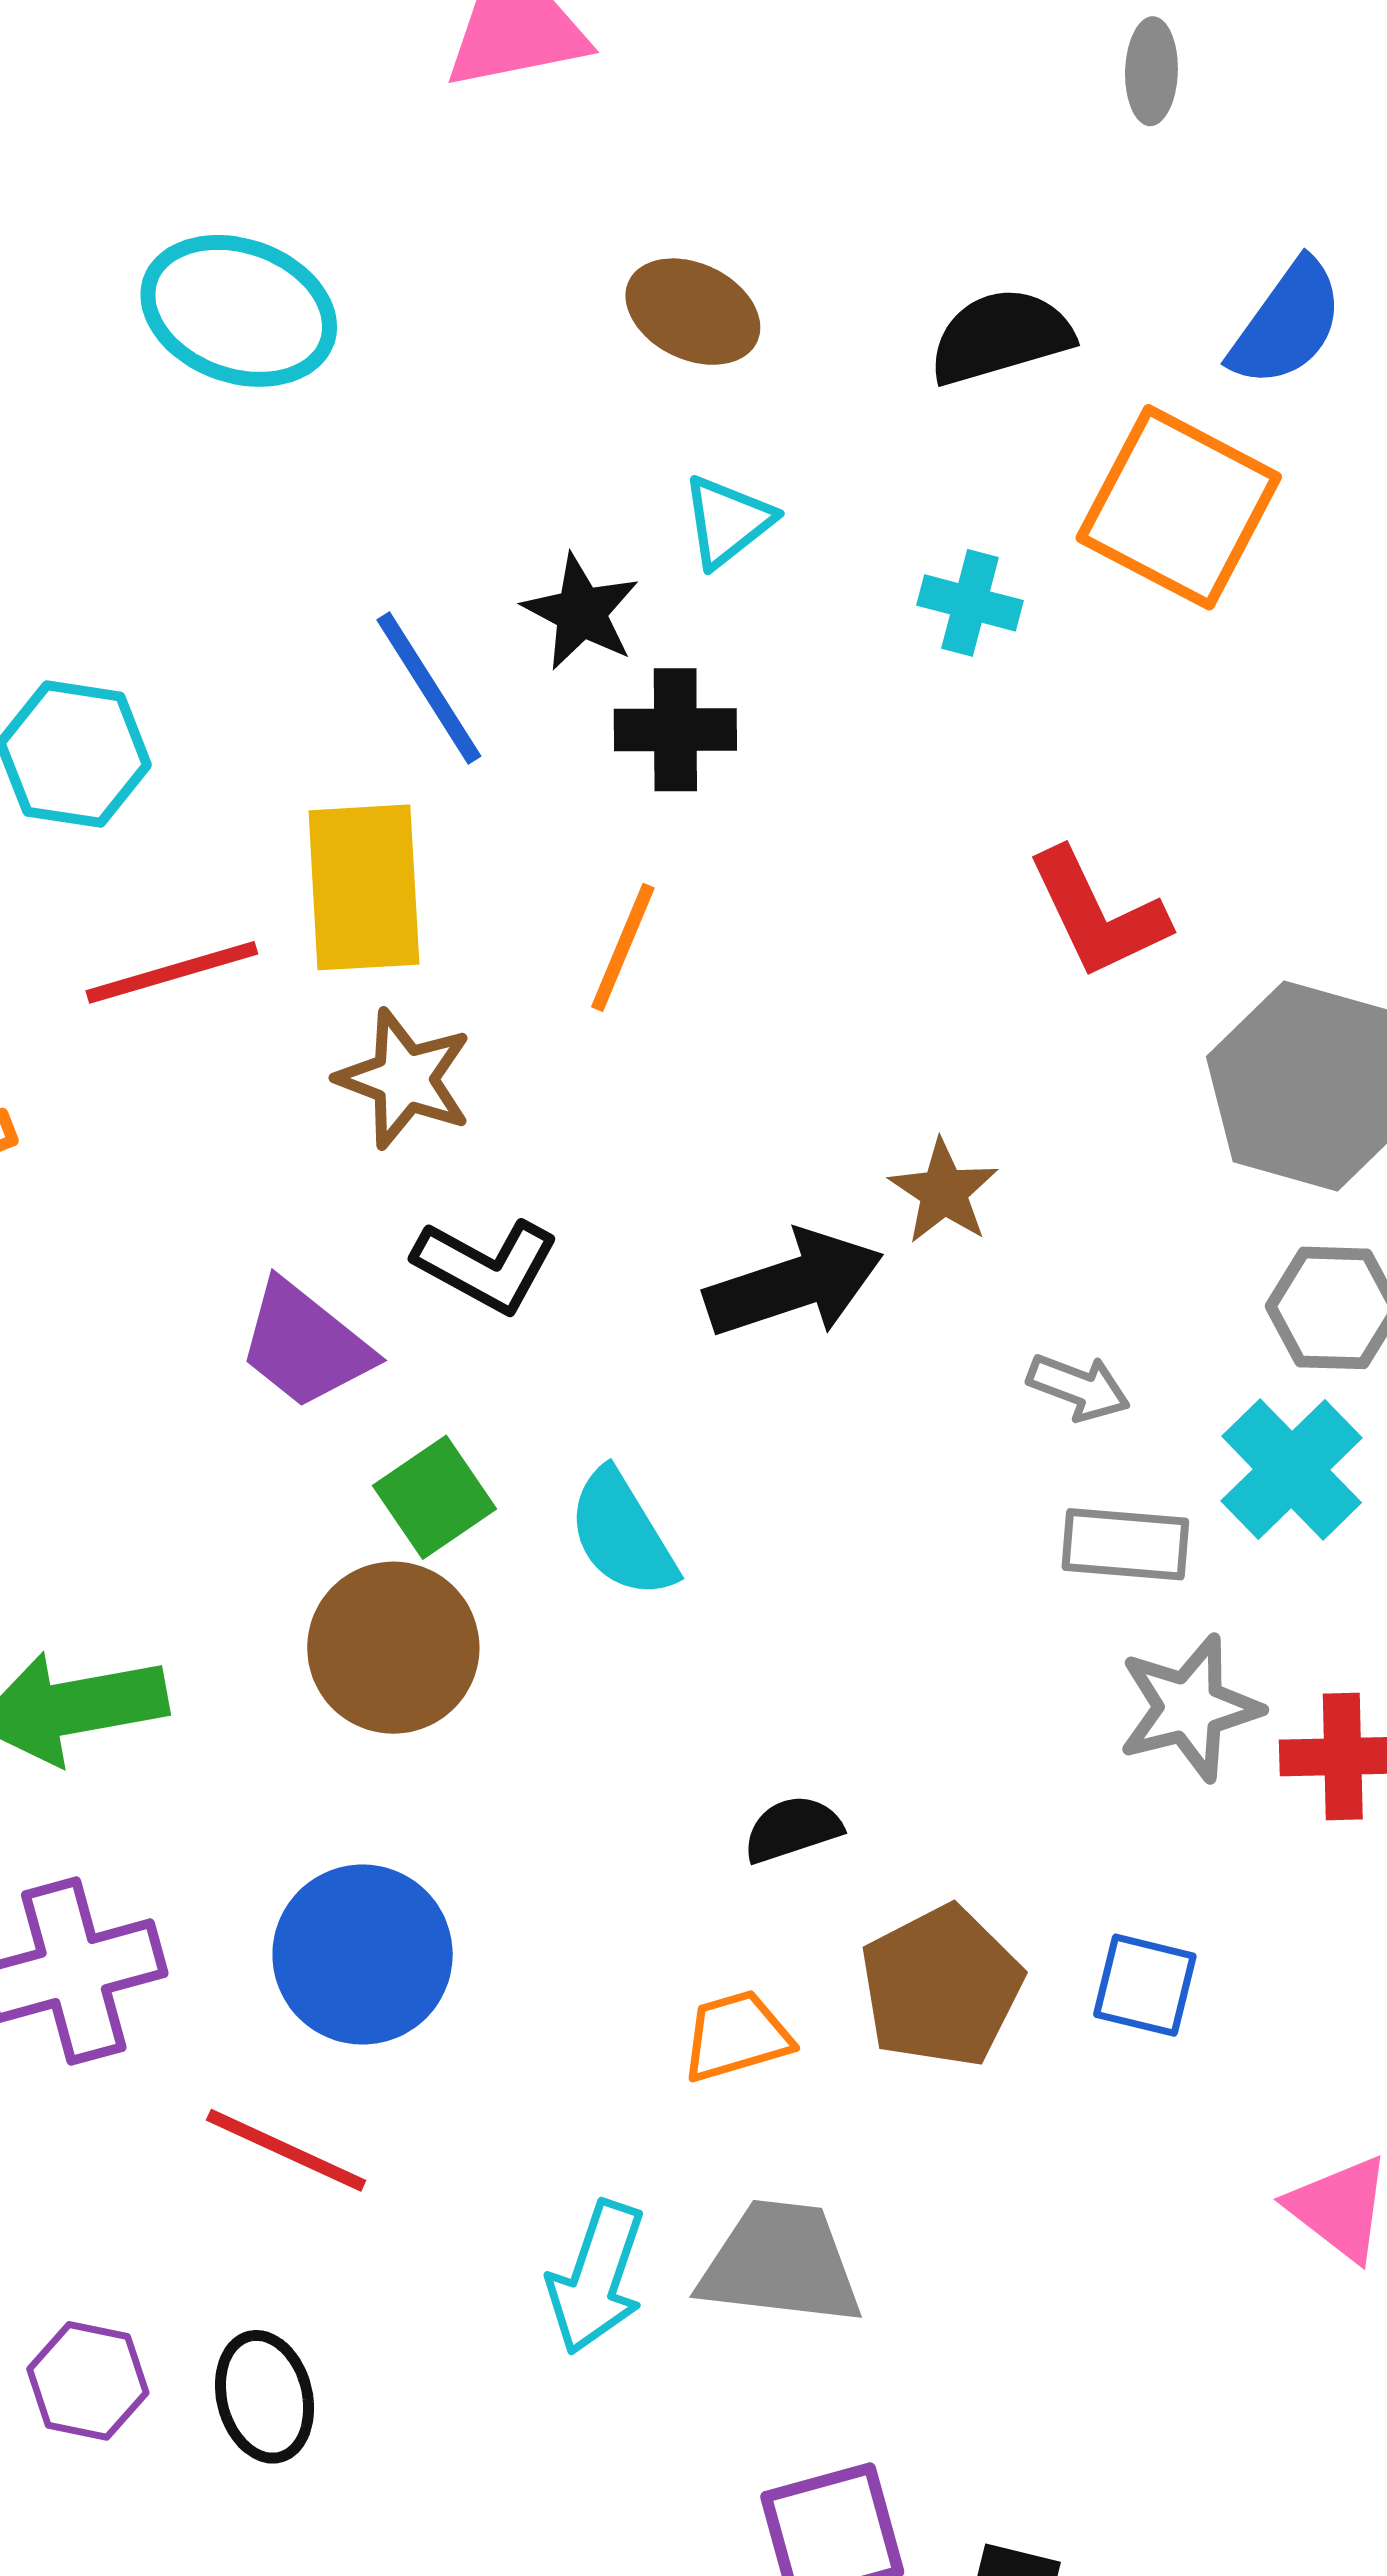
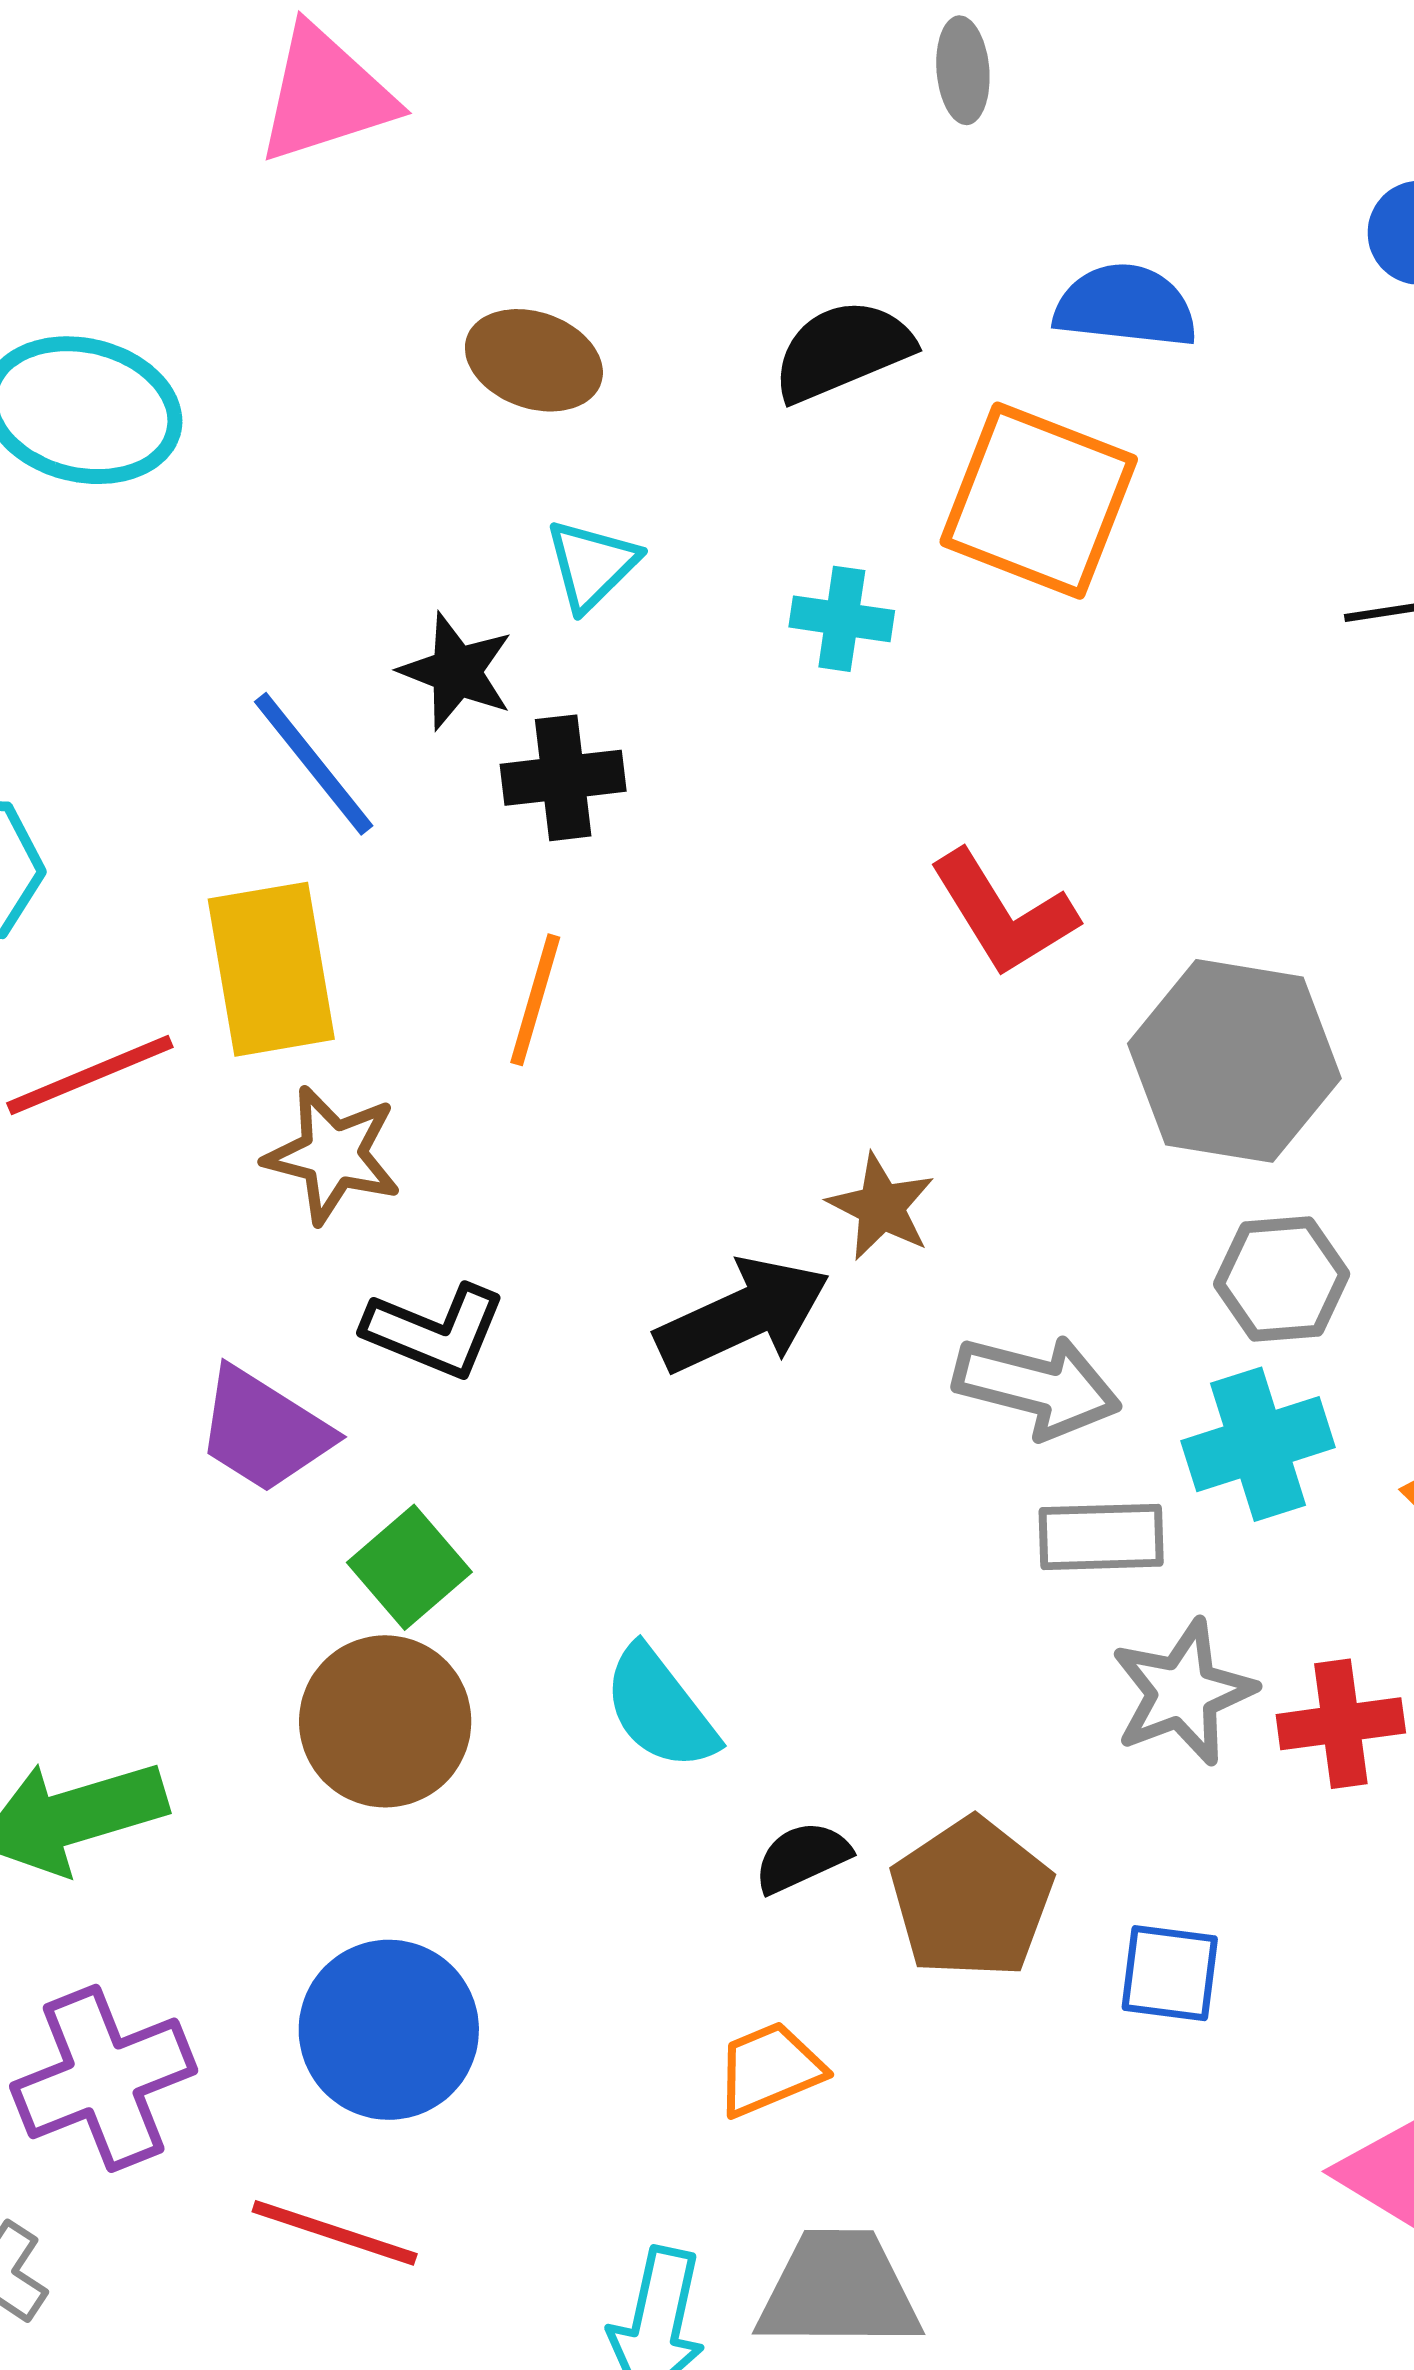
blue semicircle: (1287, 324) -> (1126, 306), turned -113
gray arrow: (1079, 1387) -> (1037, 1386), size x1.6
cyan cross: (1292, 1469) -> (1258, 1444), turned 33
cyan semicircle: (622, 1534) -> (660, 1708), moved
brown pentagon: (941, 1986) -> (972, 1898), moved

